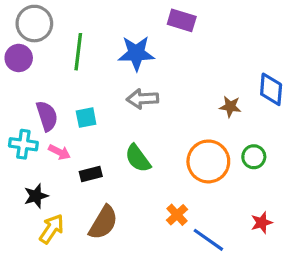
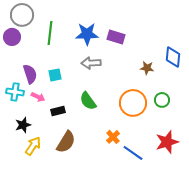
purple rectangle: (182, 20) -> (116, 37), moved
red star: (262, 223) -> (167, 142), size x1.6

